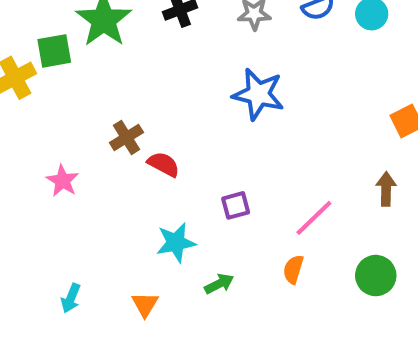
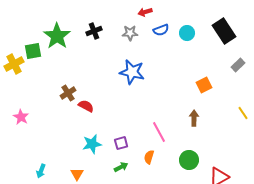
pink star: (63, 181) -> (21, 117), moved
purple square: (236, 205) -> (121, 143), moved
pink line: (314, 218) -> (159, 132), turned -75
green arrow: (219, 284) -> (121, 167), moved

